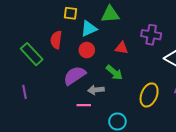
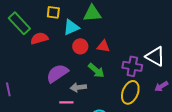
purple cross: (151, 35) -> (132, 66), moved
red semicircle: (56, 40) -> (39, 38), turned 66
red circle: (87, 50) -> (80, 46), moved
green rectangle: (32, 54) -> (19, 23), moved

